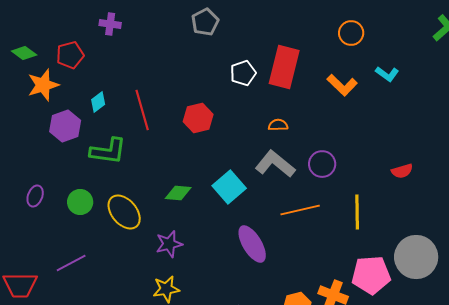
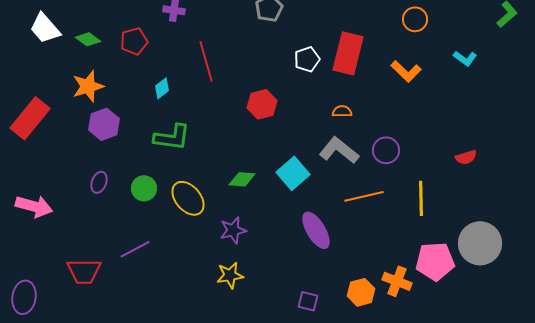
cyan L-shape: (387, 74) -> (465, 58), moved
orange star: (43, 85) -> (88, 86), moved
red line: (142, 110) -> (206, 61), moved
purple hexagon: (65, 126) -> (104, 124), moved

